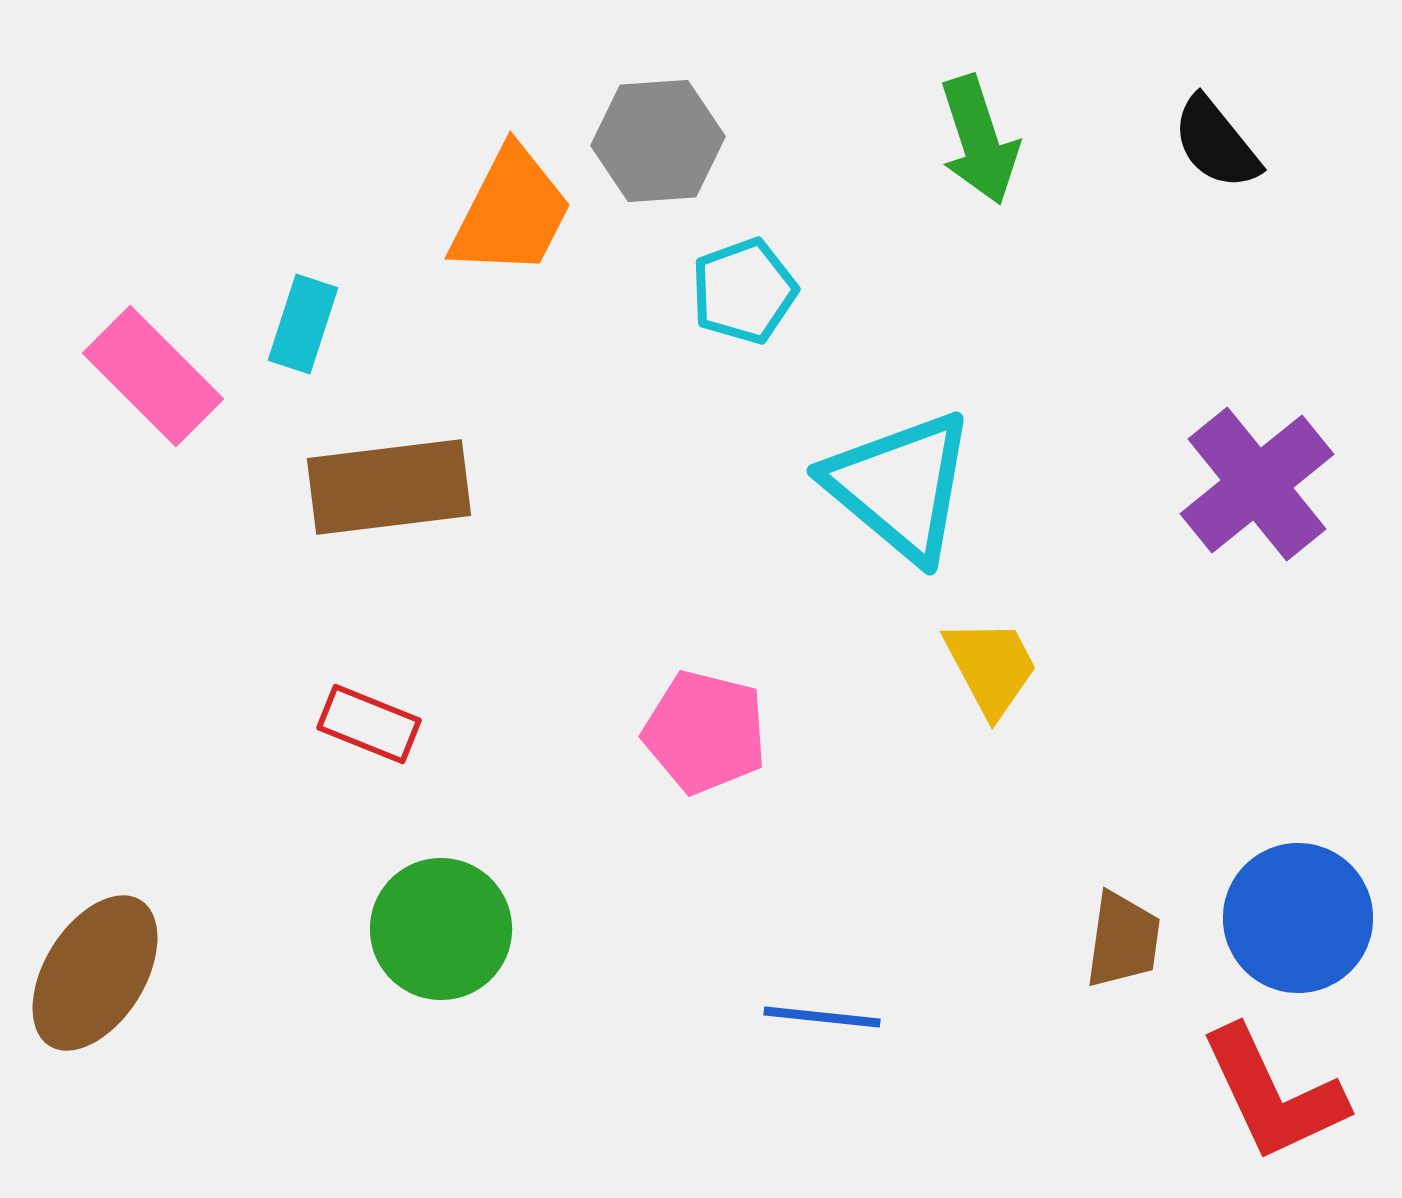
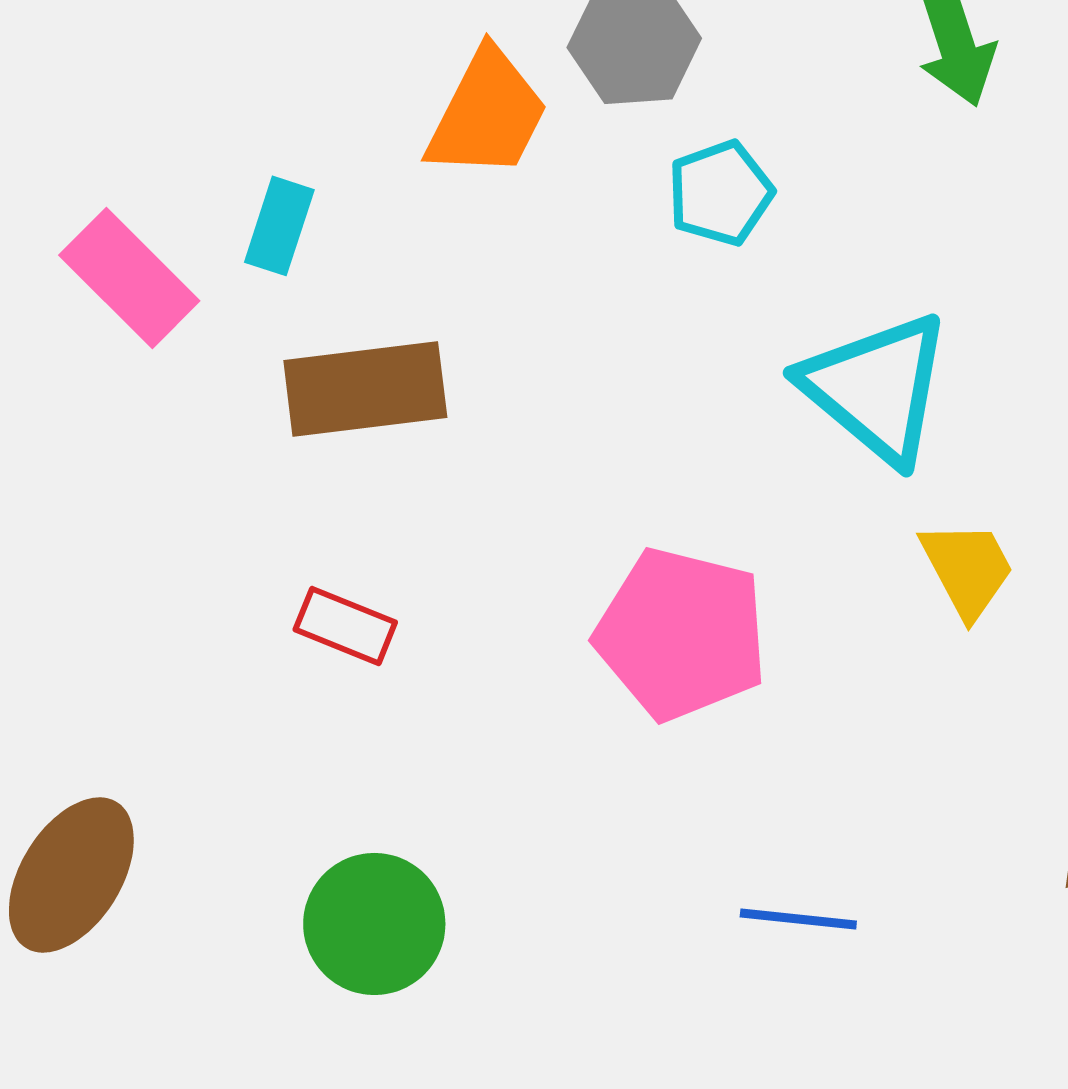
pink pentagon: (705, 732) -> (681, 634), size x1.4
green circle: (441, 929) -> (374, 924), moved

